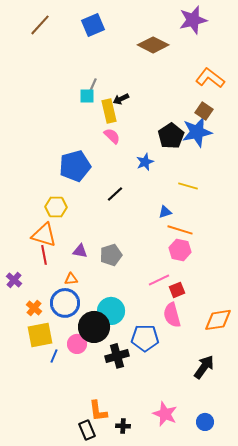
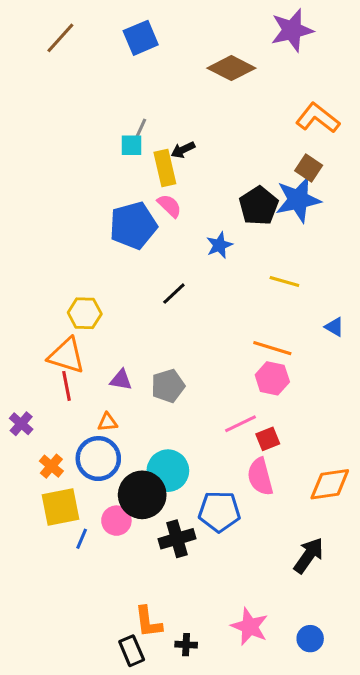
blue pentagon: (75, 166) -> (133, 225), moved
blue triangle: (165, 212) -> (334, 327), moved, turned 48

